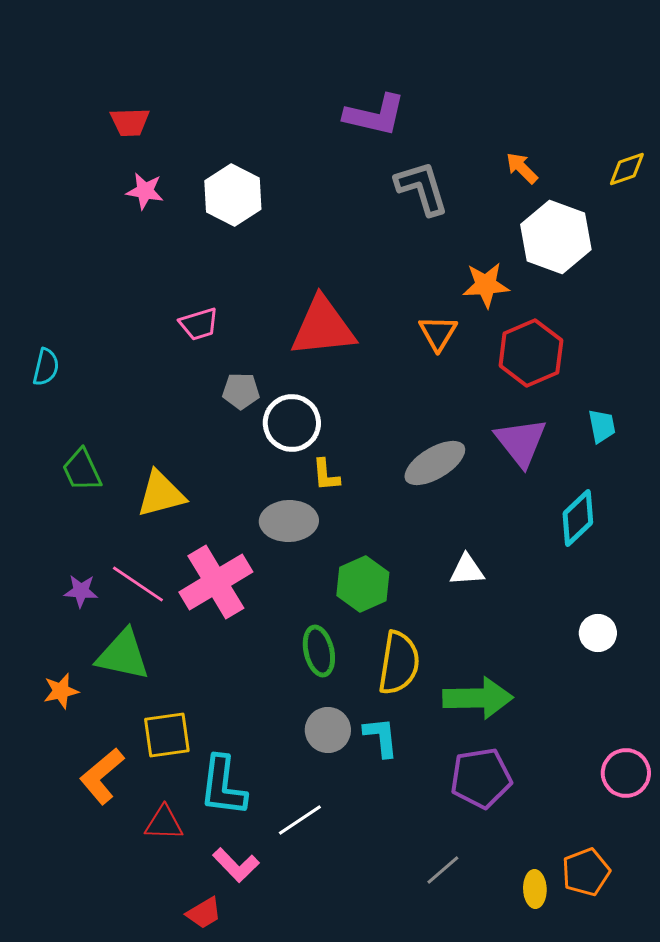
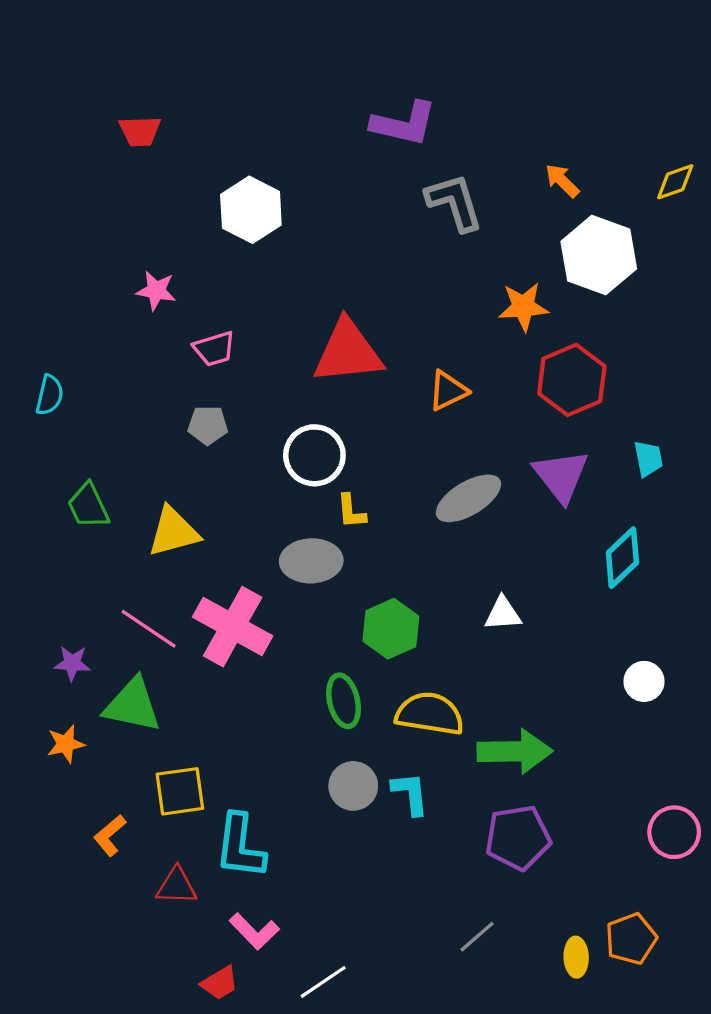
pink star: (145, 191) -> (156, 291), moved
orange triangle: (438, 333) -> (448, 391), moved, turned 33
gray pentagon: (241, 391) -> (208, 425), moved
pink cross: (216, 582) -> (233, 627), turned -30
purple star: (81, 591) -> (72, 663), moved
yellow semicircle: (399, 663) -> (430, 714), turned -90
orange L-shape: (102, 776) -> (110, 835), size x0.7
white line: (300, 820) -> (323, 982), moved

